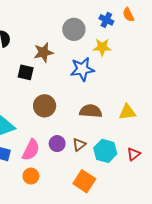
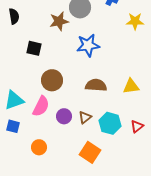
yellow star: (102, 47) -> (135, 21), moved
brown star: (43, 52) -> (59, 21), moved
pink semicircle: (31, 150) -> (41, 106), moved

